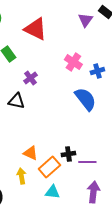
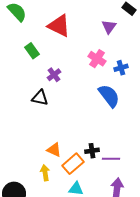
purple triangle: (85, 20) -> (109, 27), moved

